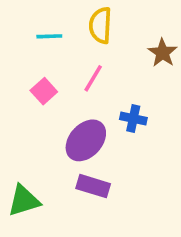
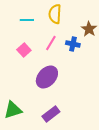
blue cross: (133, 118) -> (73, 44), moved
purple rectangle: (93, 186) -> (51, 114), moved, turned -54

